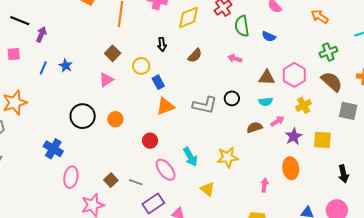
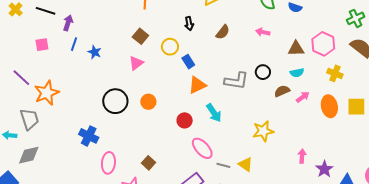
blue line: (43, 68) -> (74, 44), moved
yellow cross: (304, 105) -> (335, 73), turned -35
pink arrow: (277, 121) -> (303, 97), moved
brown semicircle: (254, 127) -> (282, 91), moved
purple star: (294, 136) -> (324, 169), moved
cyan arrow: (190, 157) -> (214, 113), moved
orange ellipse: (291, 168) -> (329, 106), moved
gray line: (136, 182) -> (223, 165), moved

